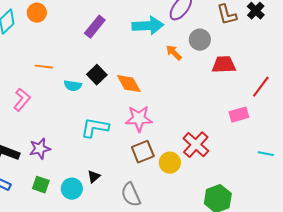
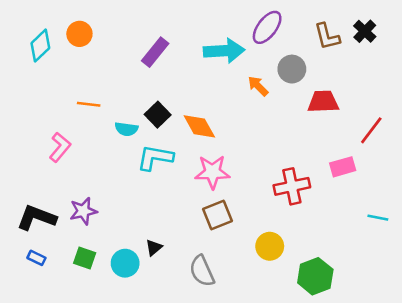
cyan L-shape: (95, 128) -> (155, 158), moved
red cross: (196, 145) -> (292, 186), moved, turned 36
yellow circle: (170, 163) -> (270, 246), moved

